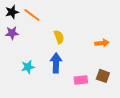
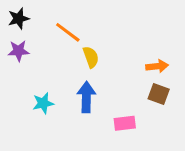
orange line: (32, 15) -> (68, 32), moved
brown square: (103, 76) -> (159, 94), moved

